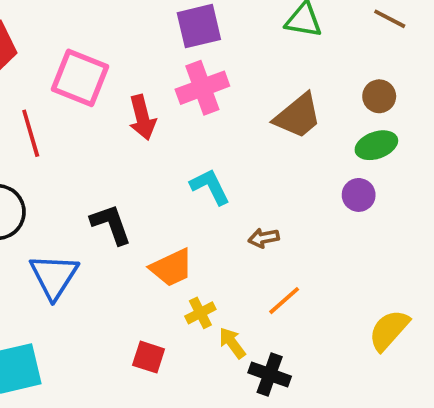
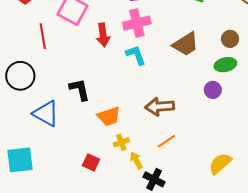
cyan L-shape: (210, 187) -> (136, 55), moved
brown arrow: (264, 238) -> (160, 107), size x1.8
blue triangle: (54, 276) -> (46, 113), turned -40

